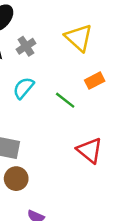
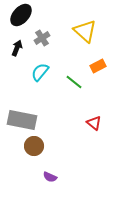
red triangle: (90, 150) -> (94, 123), size x0.7

